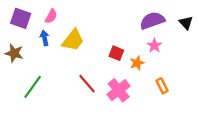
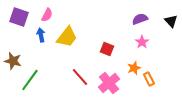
purple semicircle: (152, 21) -> (140, 19), size x0.7
brown star: (14, 53) -> (13, 61), moved
orange star: (137, 63) -> (134, 68), moved

